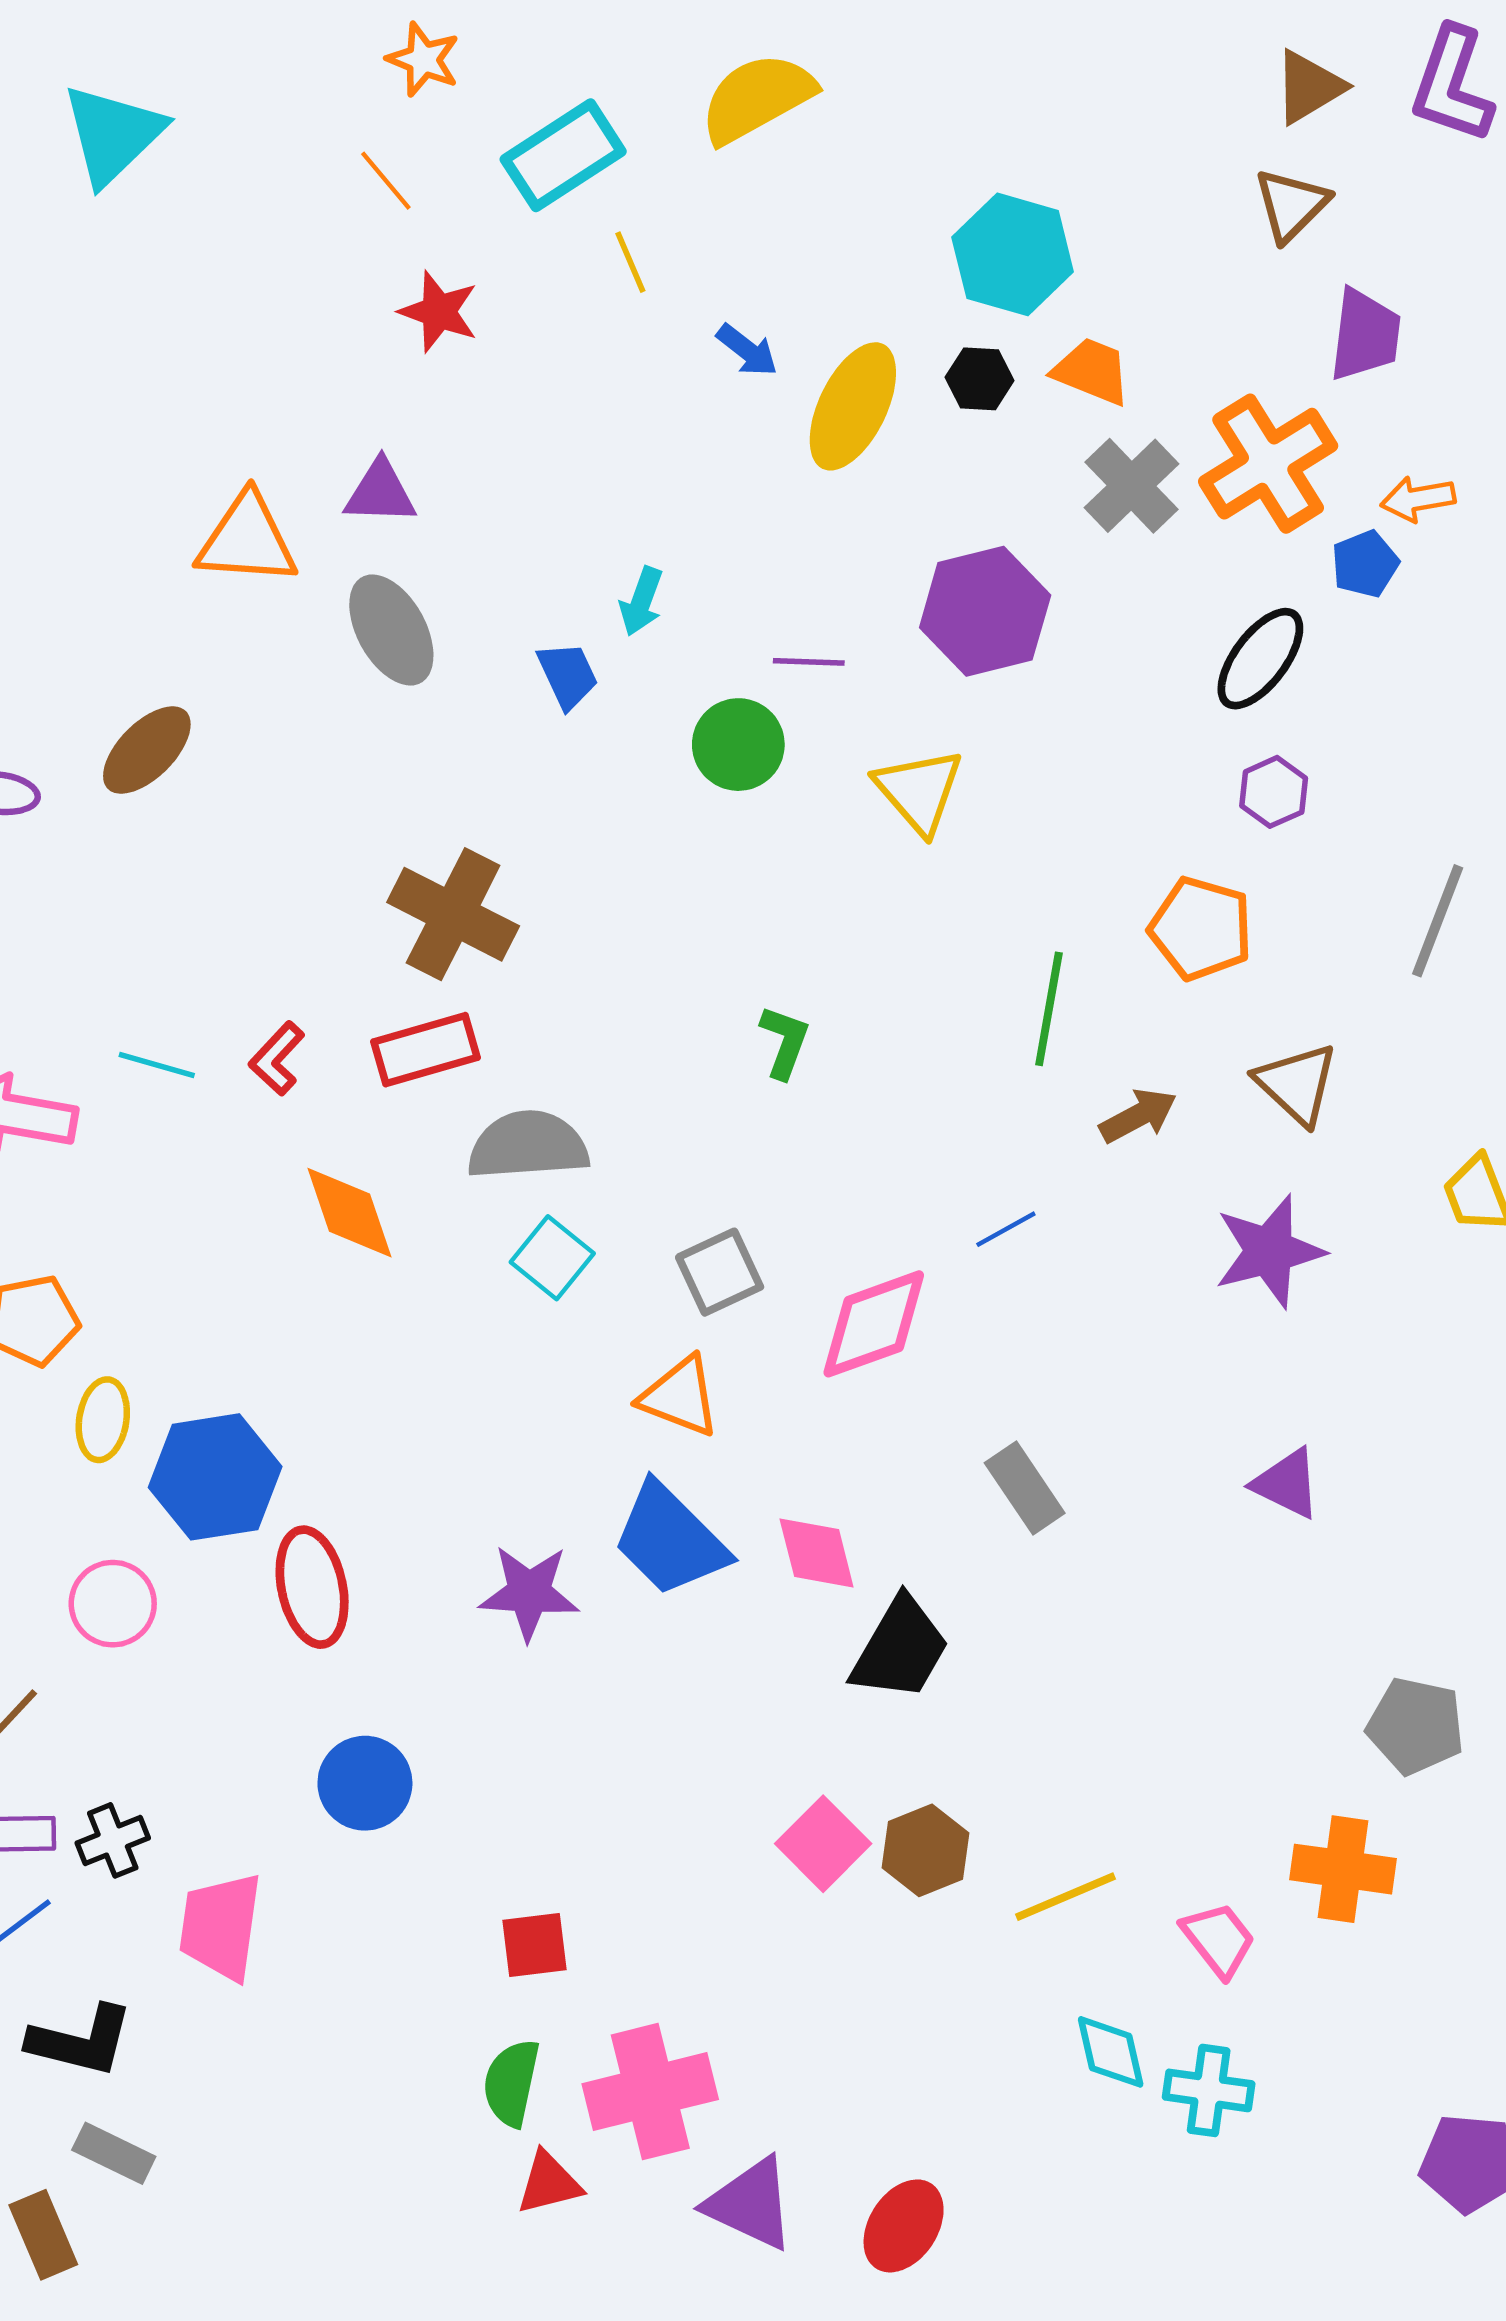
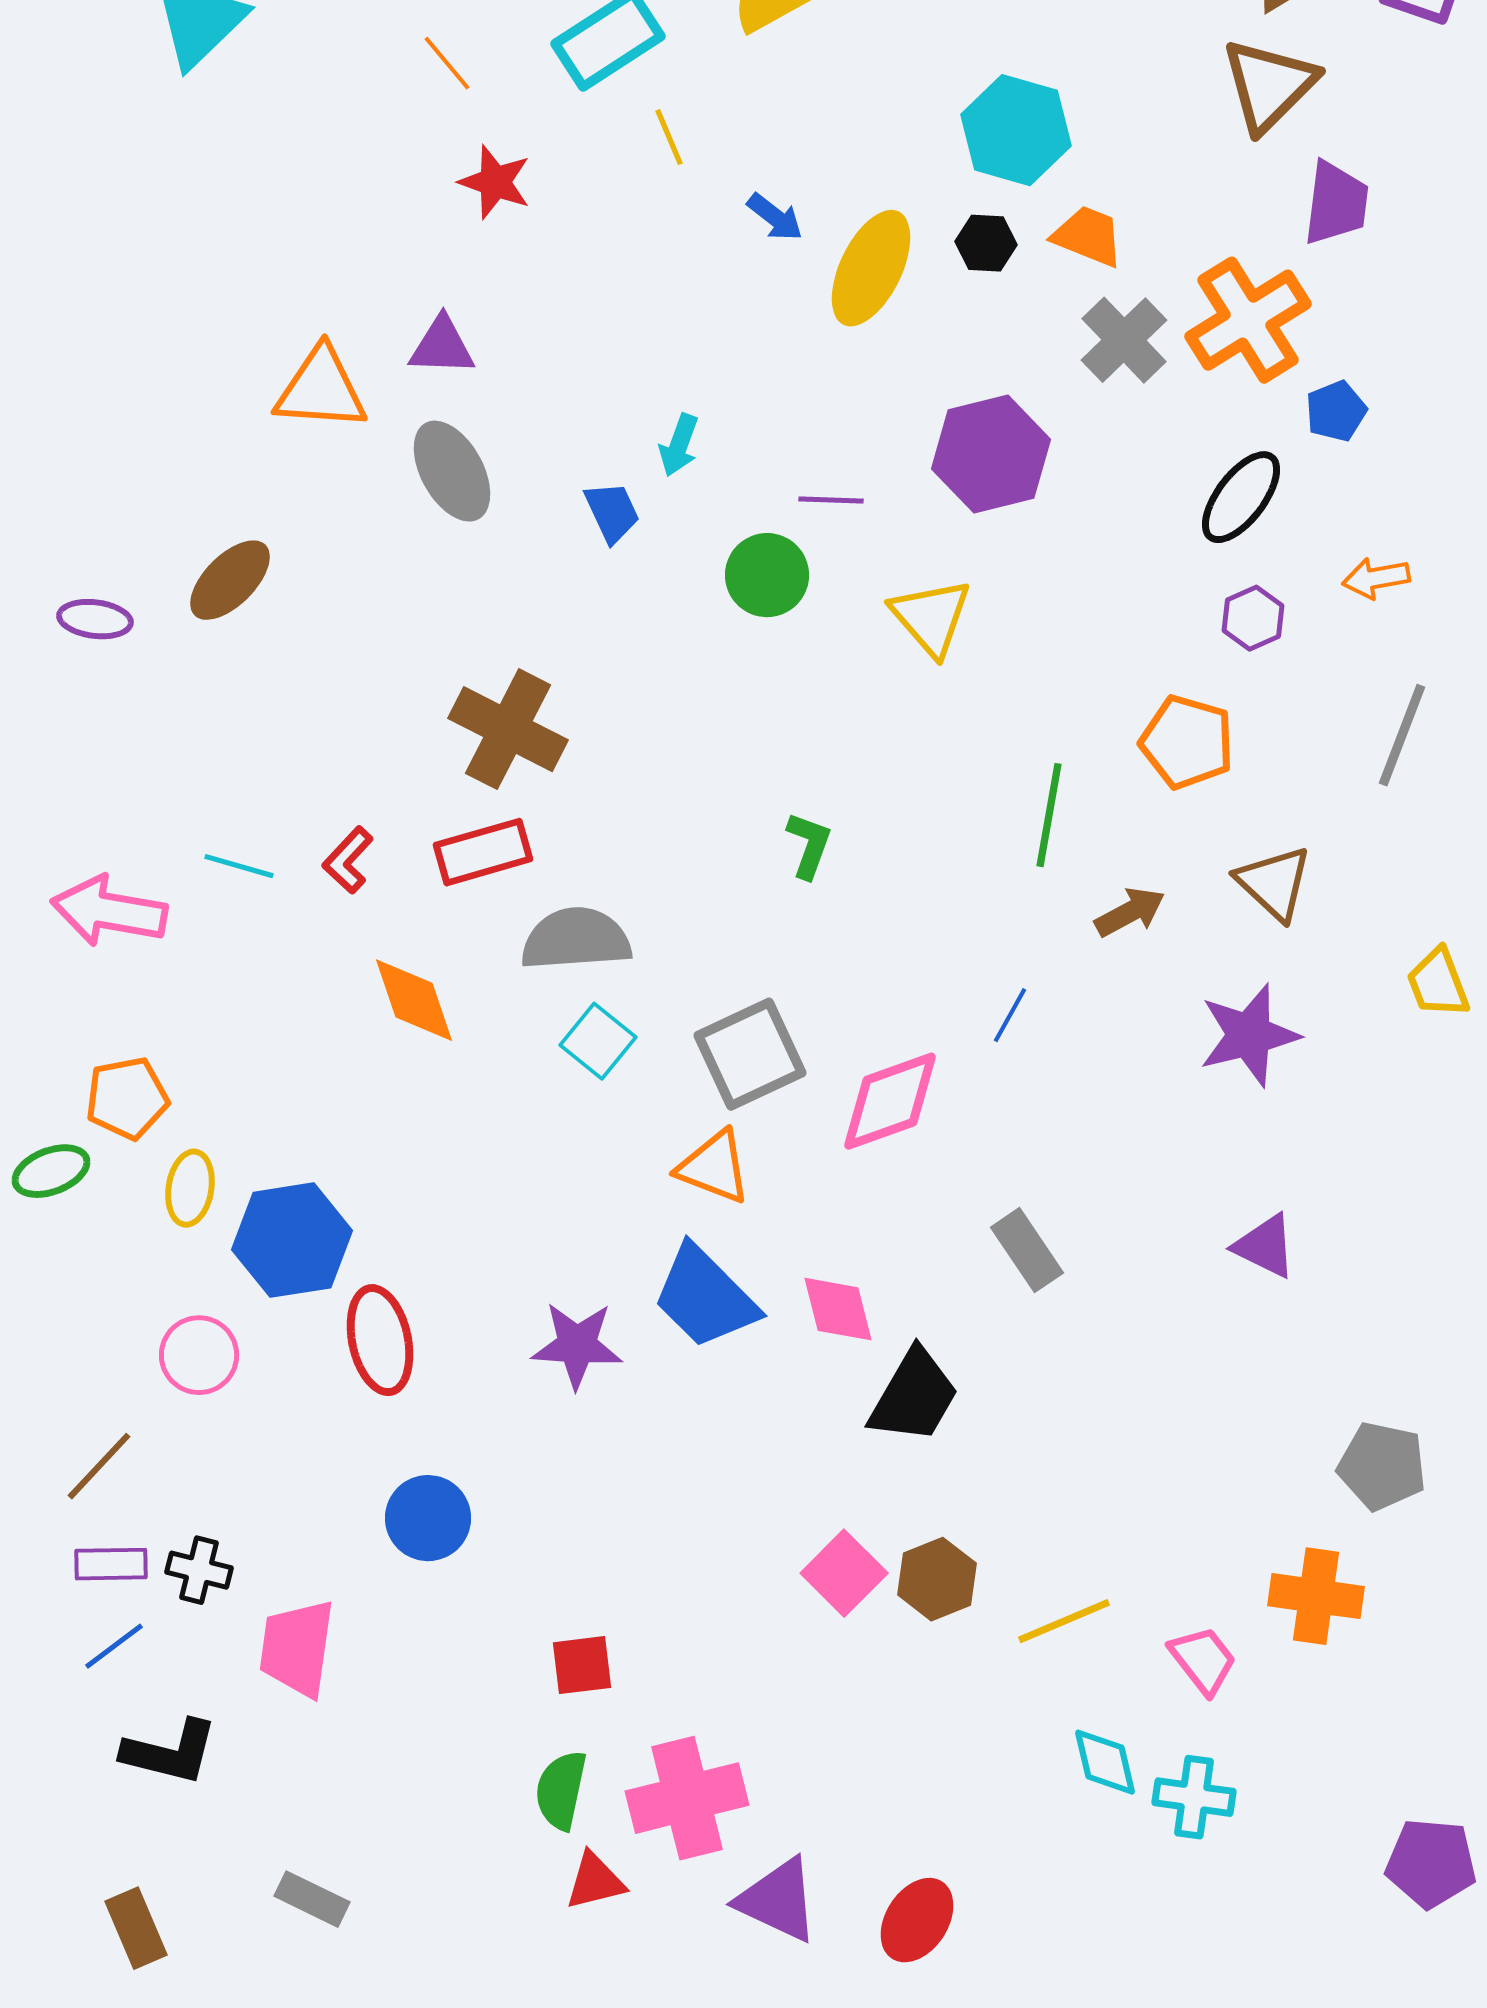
brown triangle: (1291, 205) -> (1269, 85), size x1.4
orange arrow: (1418, 499) -> (1376, 578), moved
blue line: (1006, 1229) -> (1010, 1015), turned -32
gray square: (720, 1272) -> (750, 1054), size x1.4
black cross: (113, 1840) -> (199, 1570), turned 36
gray rectangle: (114, 2153) -> (312, 1899), moved

